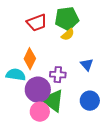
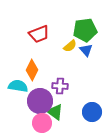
green pentagon: (67, 19) -> (85, 30), moved
blue triangle: (87, 65) -> (86, 50), moved
green triangle: (53, 101) -> (55, 112), size x0.7

